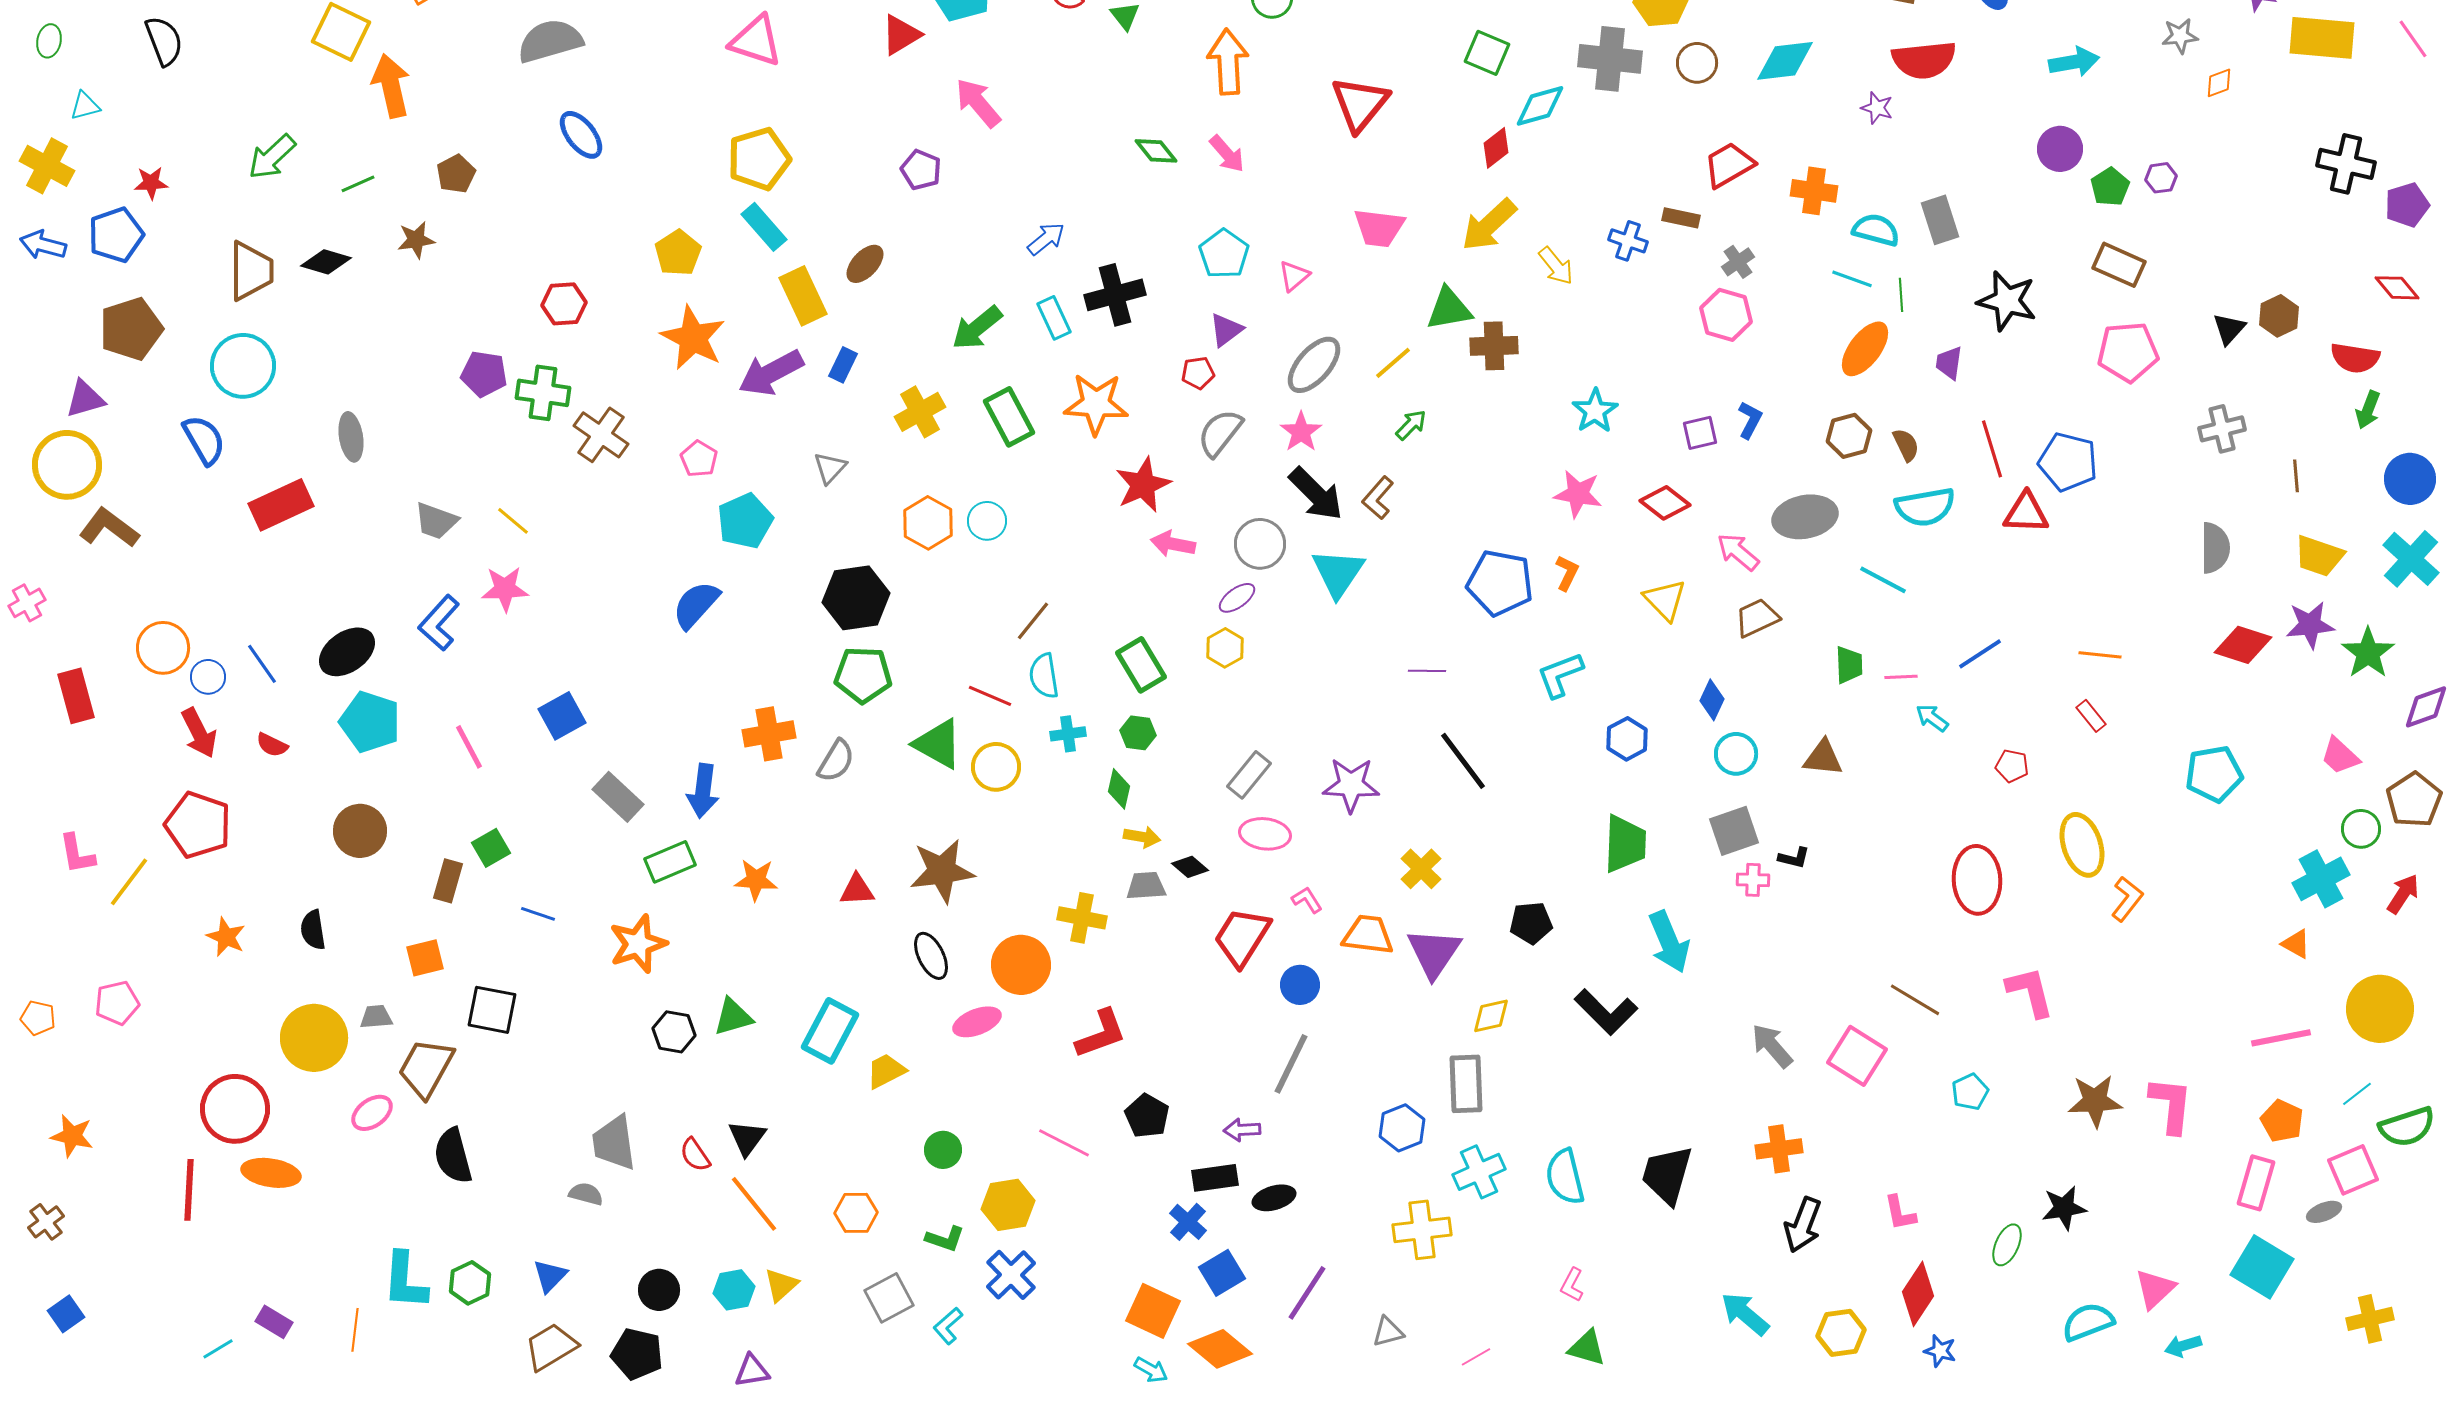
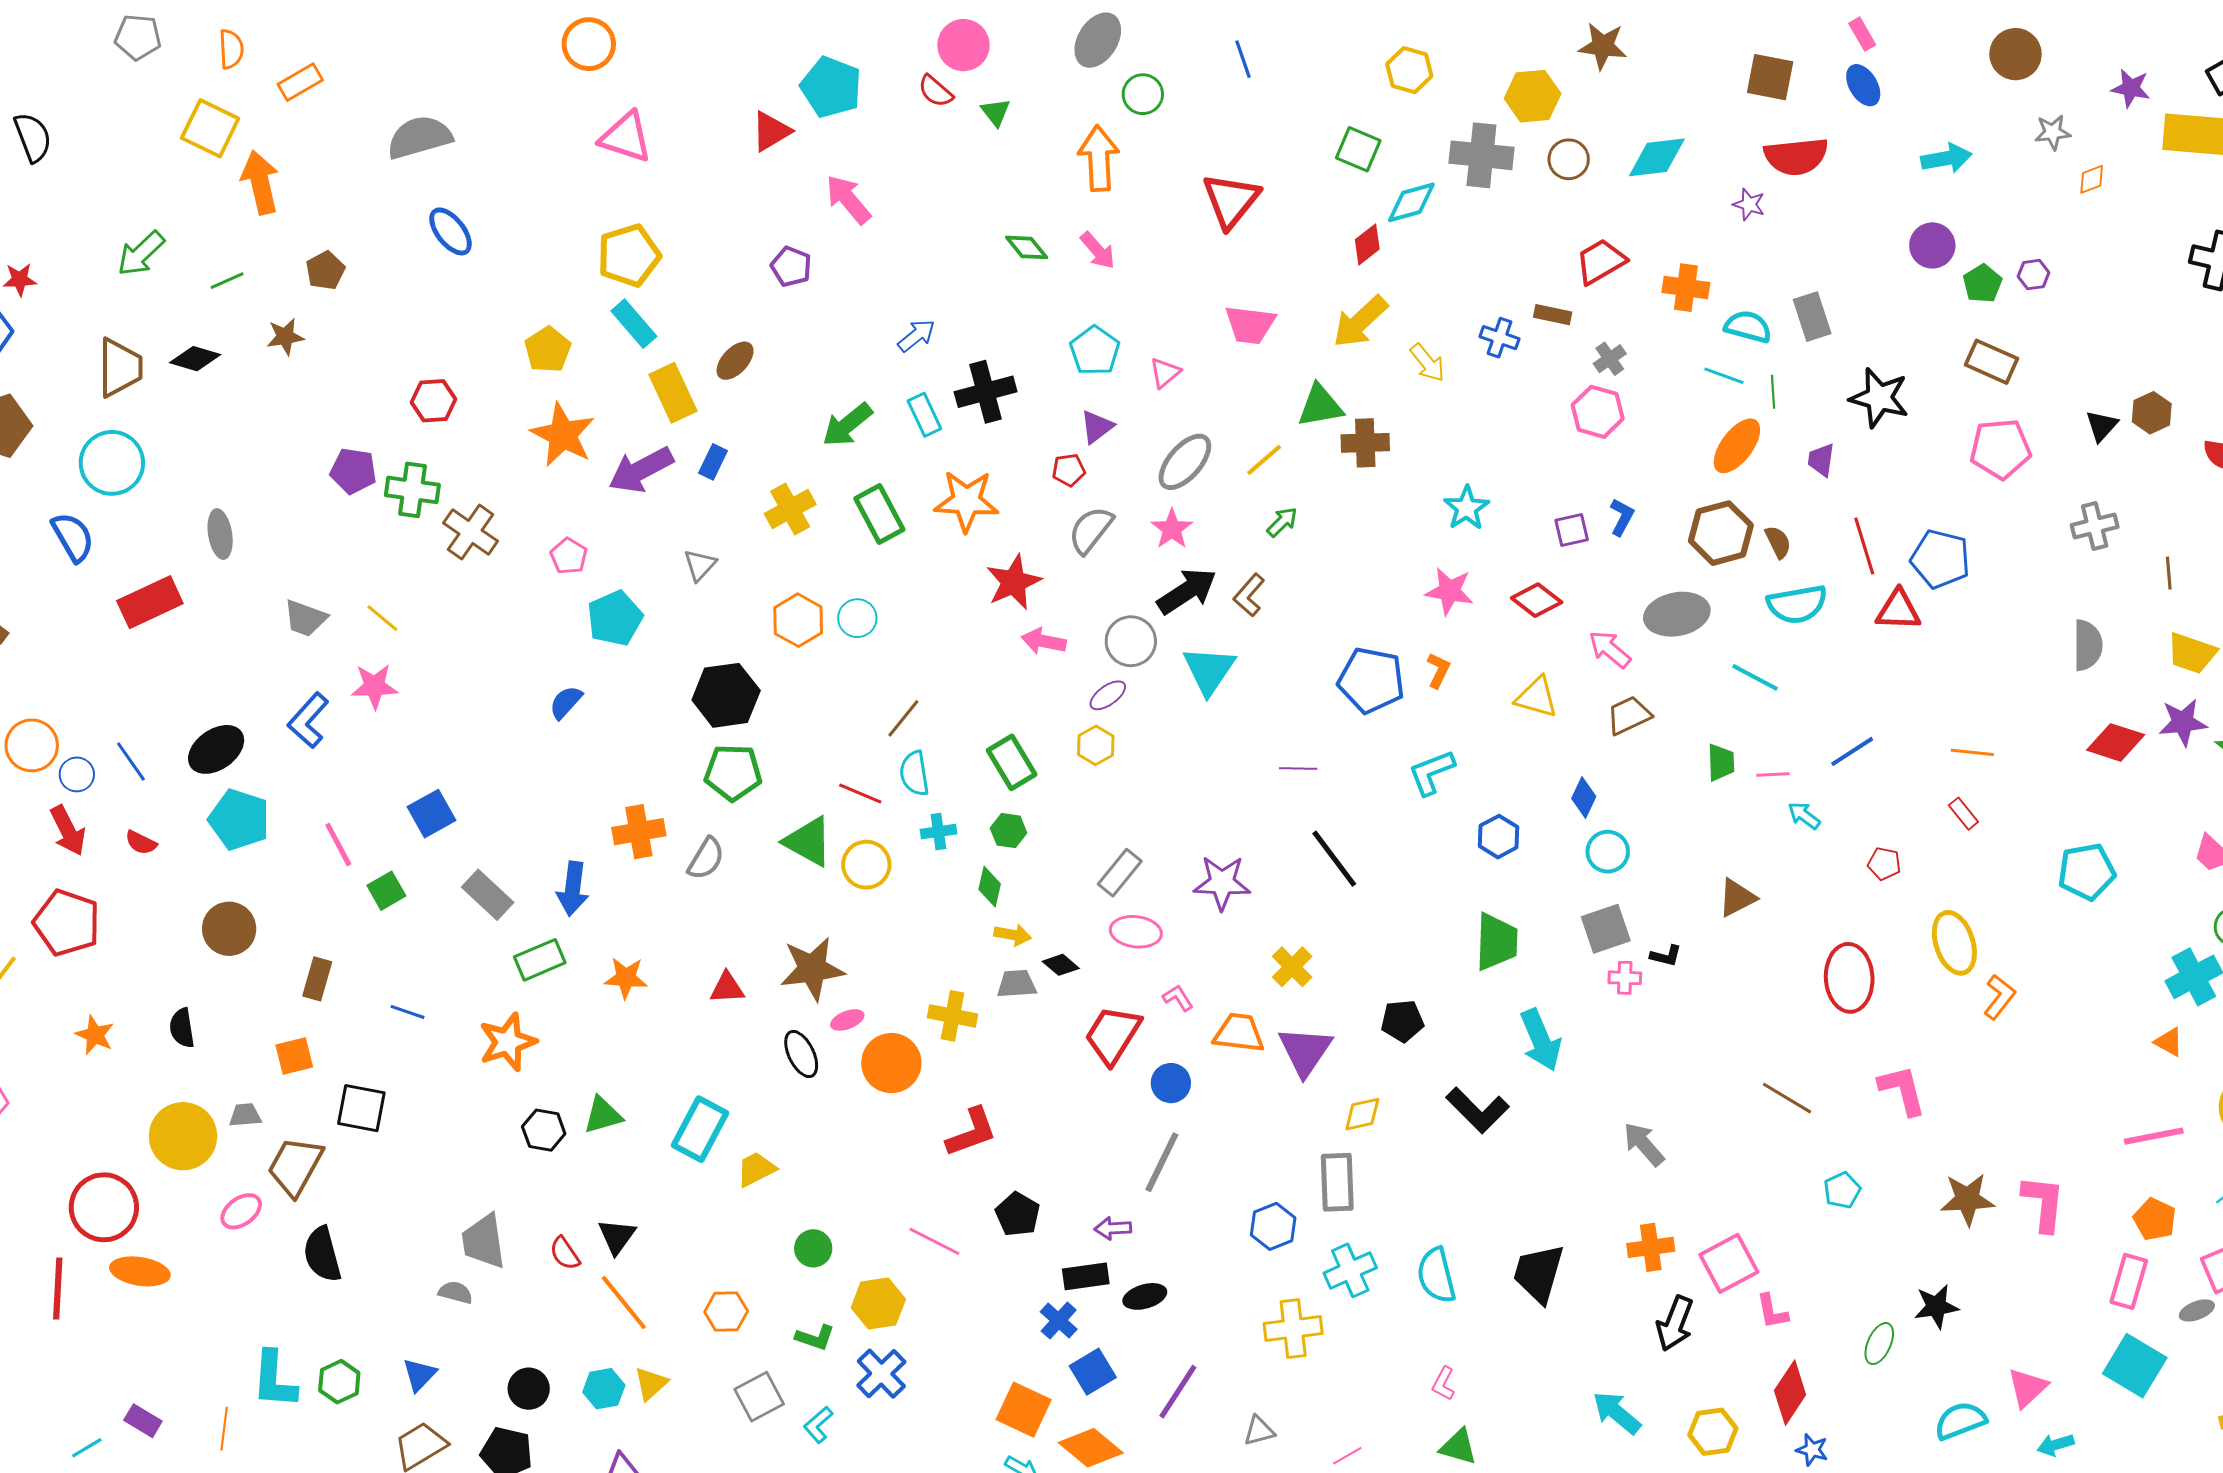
brown hexagon: (1849, 436) -> (1721, 533), size x1.4
black arrow: (1316, 494) -> (1187, 591), turned -78
yellow triangle: (1665, 600) -> (1537, 697), turned -30
blue semicircle: (696, 605) -> (566, 702), size x0.7
brown triangle: (1823, 758) -> (1737, 898), moved, turned -33
green square: (491, 848) -> (386, 891), moved
pink ellipse: (977, 1022) -> (847, 1020), moved, size x0.7
pink square: (1857, 1056) -> (1729, 1263), moved, turned 30

